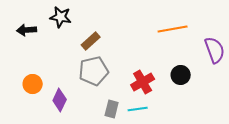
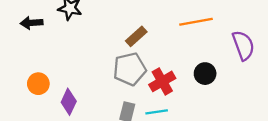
brown rectangle: (91, 41) -> (136, 36), moved
gray pentagon: (94, 71) -> (130, 69), moved

